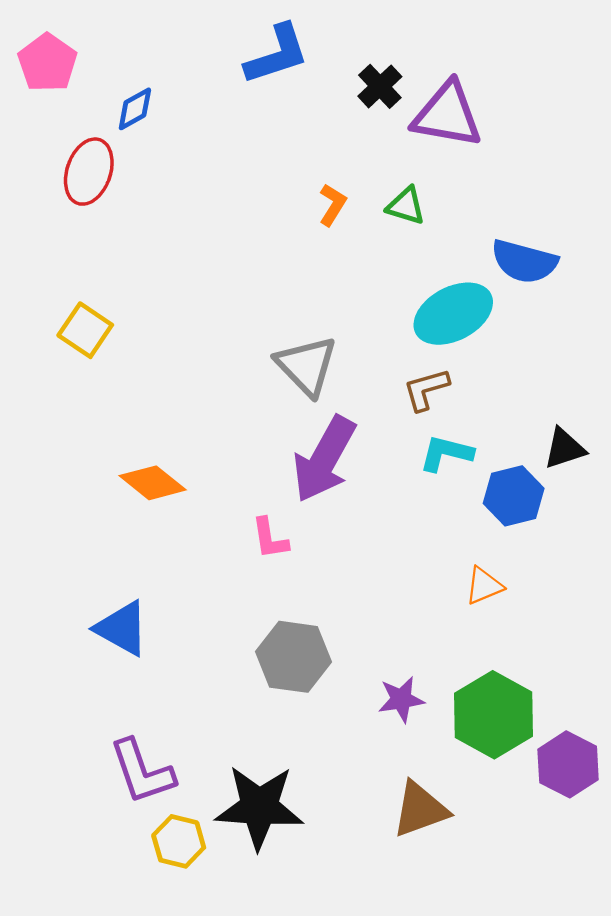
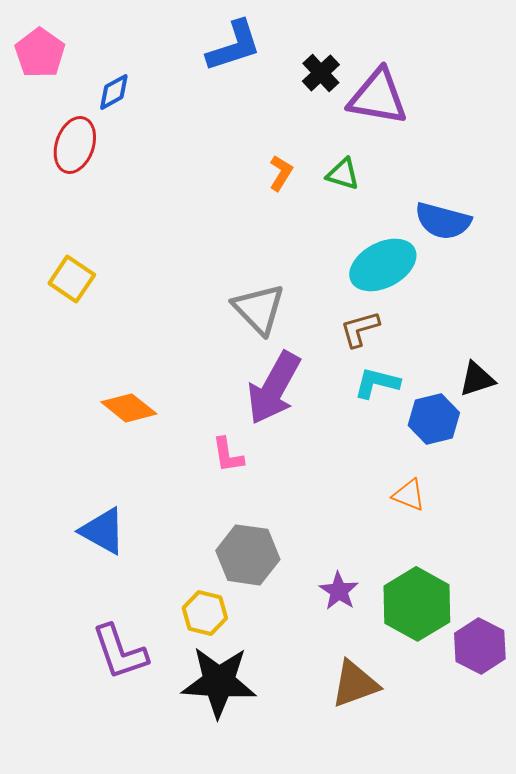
orange triangle: (484, 586) -> (409, 495), turned 45
purple star: (401, 699) -> (339, 591), turned -30
yellow hexagon: (179, 841) -> (205, 613), moved

